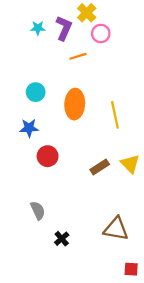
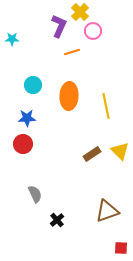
cyan star: (38, 28) -> (12, 39), moved
red circle: (48, 156) -> (23, 144), moved
brown triangle: (116, 229) -> (107, 211), turned -30

